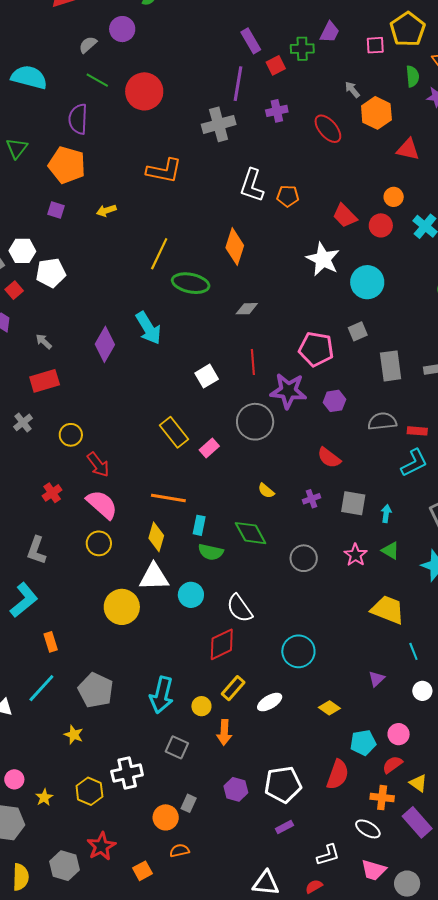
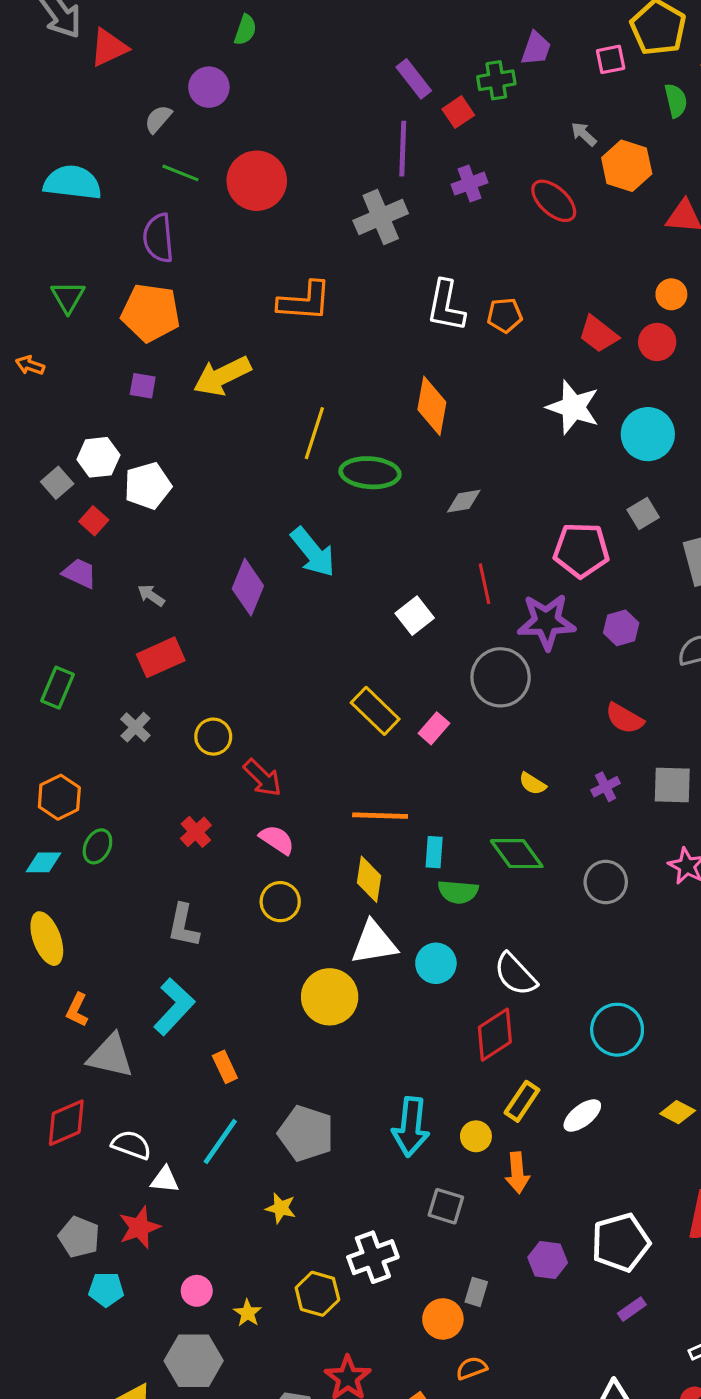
yellow arrow: (106, 211) -> (222, 376), size x1.8
pink semicircle: (102, 504) -> (277, 840), size x0.7

